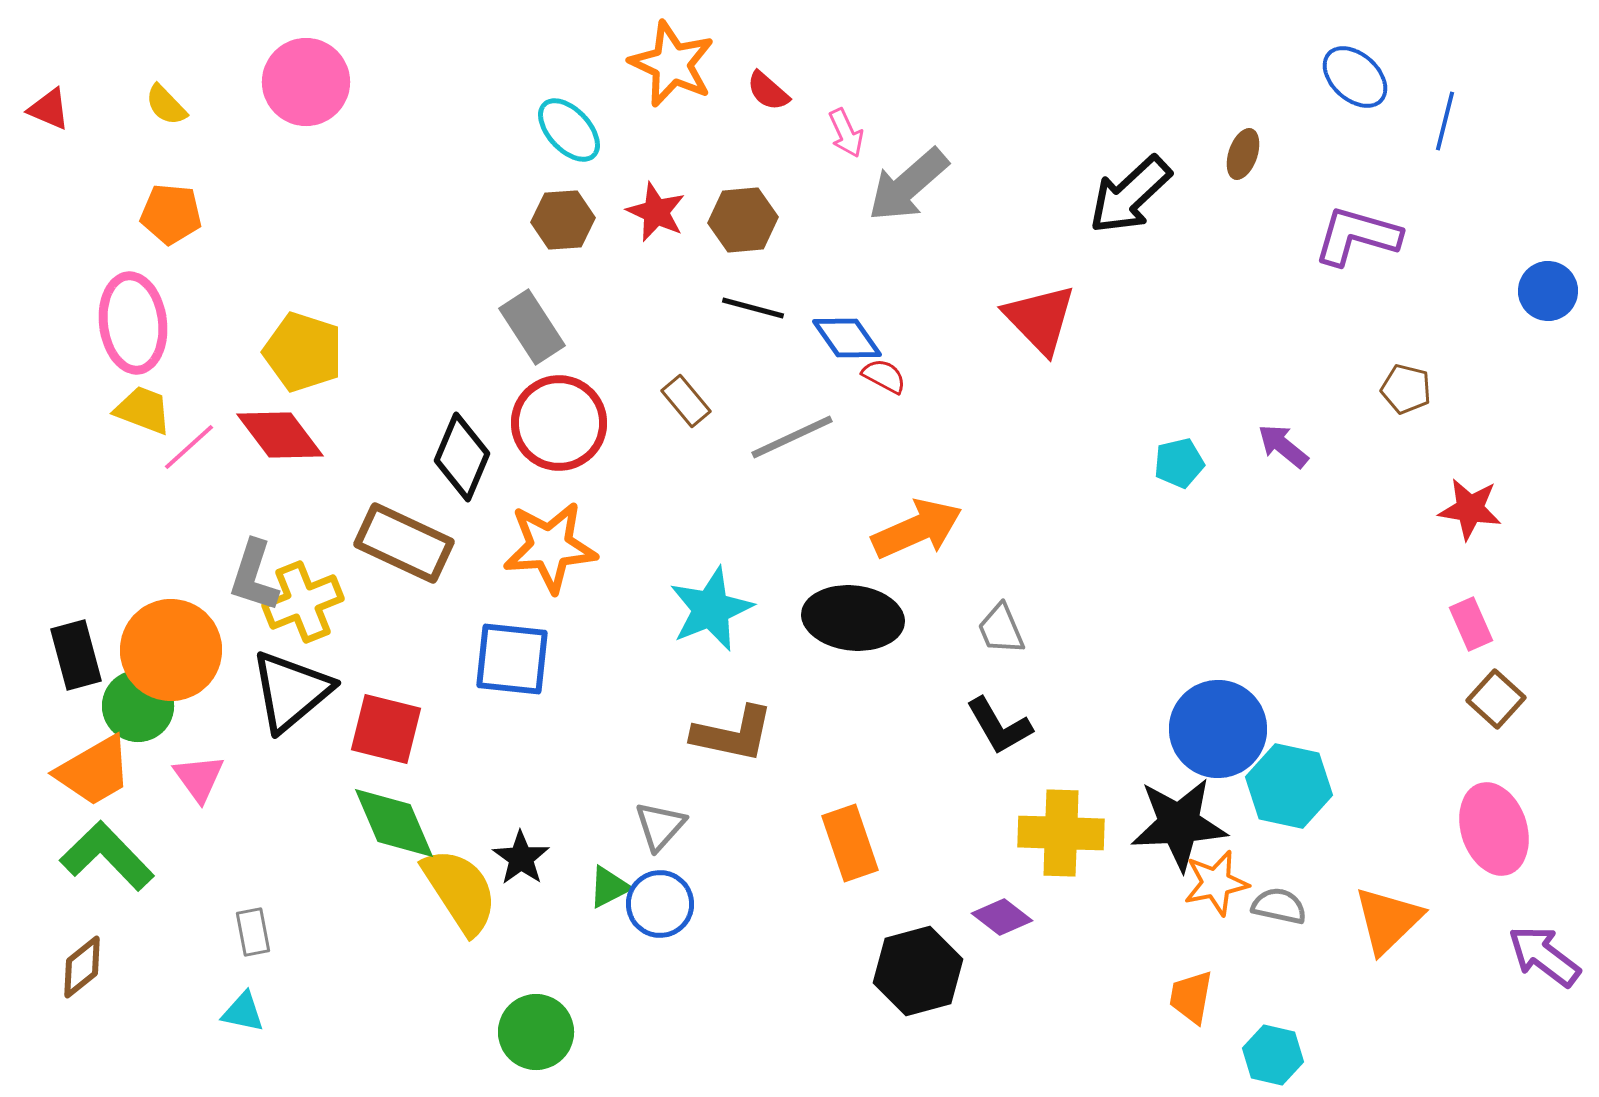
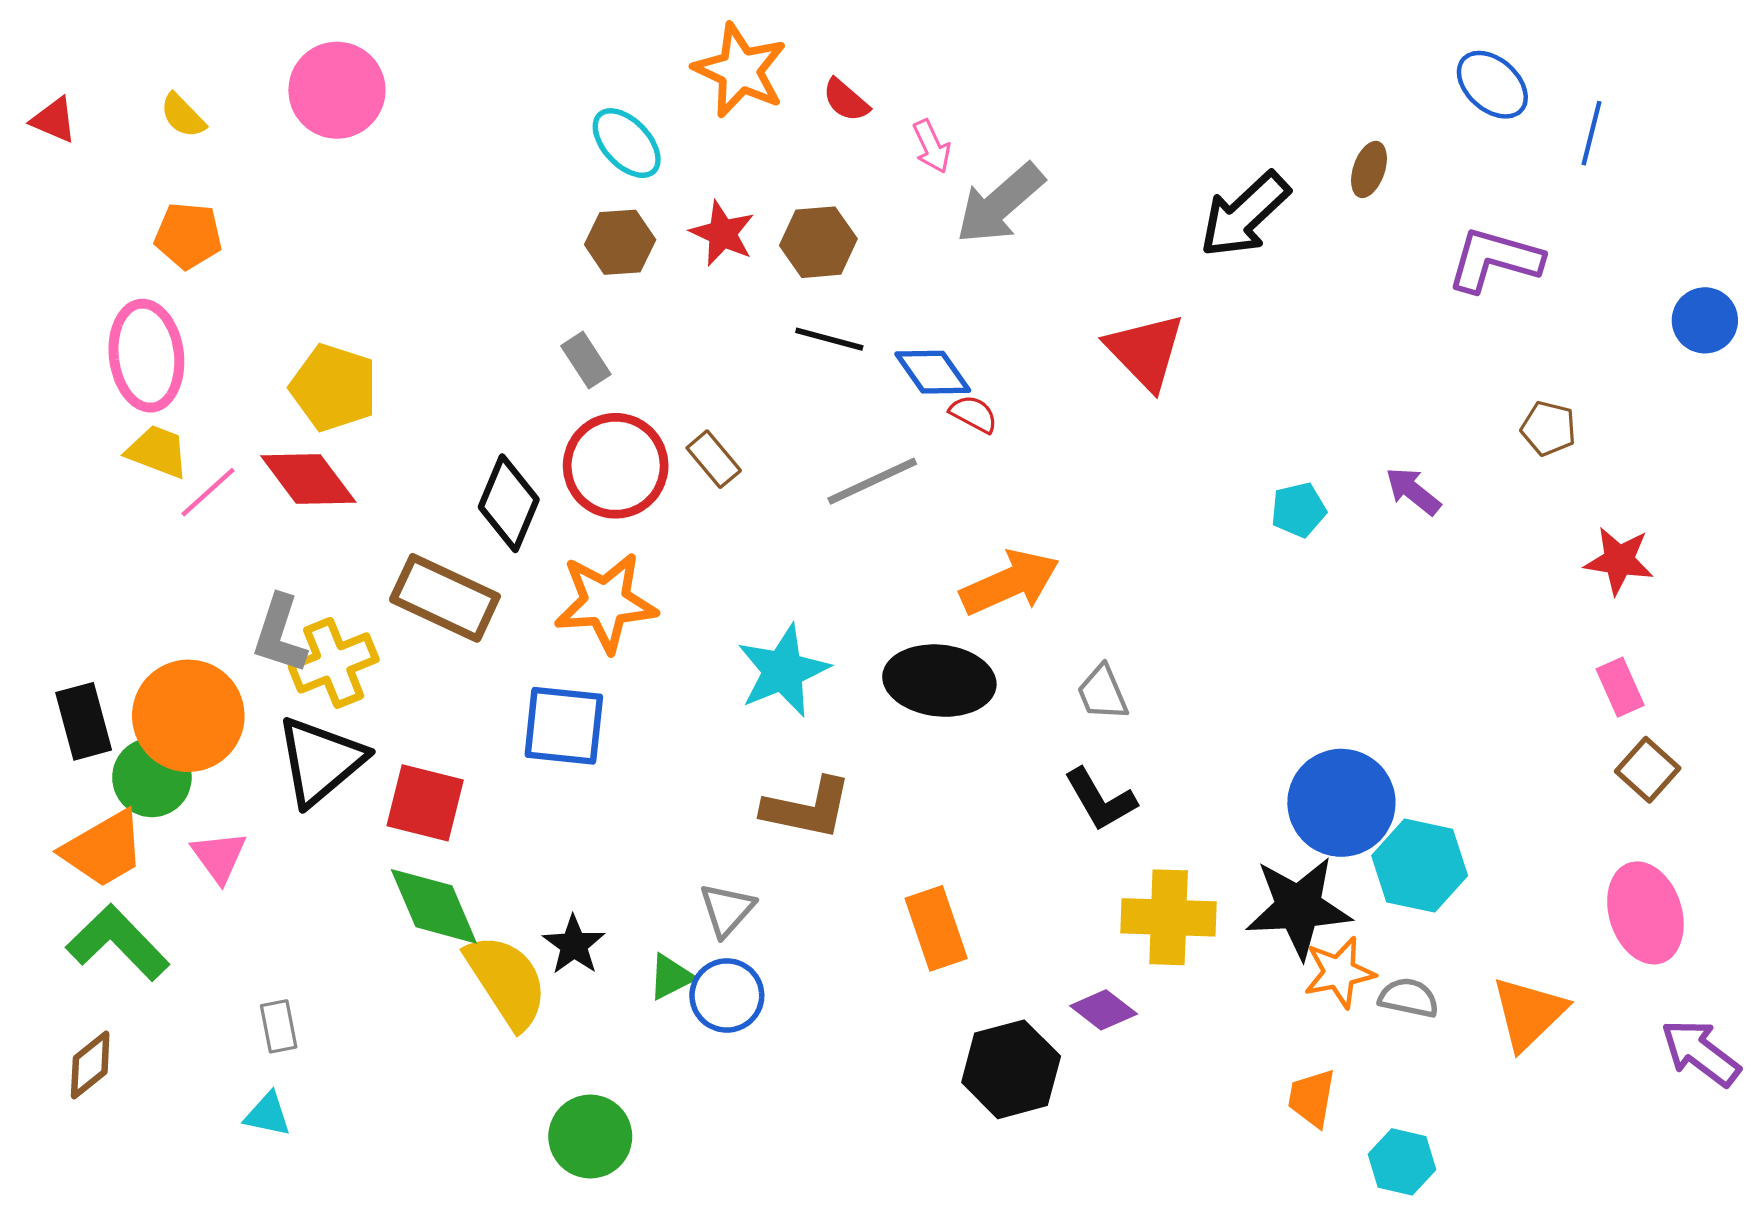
gray rectangle: (532, 327) -> (586, 360), size x0.7
brown rectangle: (686, 401) -> (714, 459), moved

